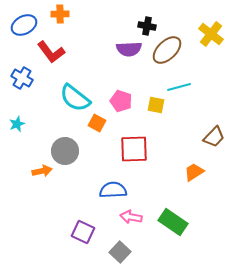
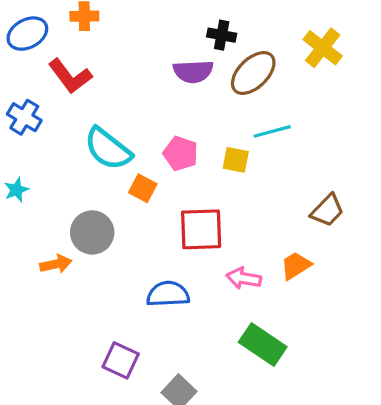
pink arrow: (131, 217) -> (244, 278), moved

